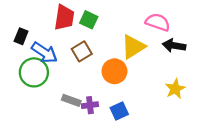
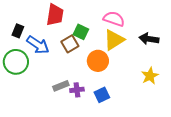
green square: (89, 20) -> (81, 32), moved
pink semicircle: (158, 22) -> (114, 19), moved
green circle: (34, 72) -> (16, 62), moved
gray rectangle: (71, 100) -> (61, 86), turned -42

